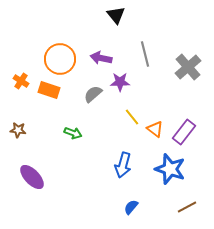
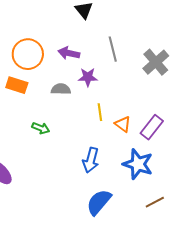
gray semicircle: (93, 94) -> (61, 89), turned 42
yellow line: (132, 117) -> (100, 112), turned 30
blue semicircle: (131, 207) -> (99, 202), size x1.8

